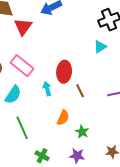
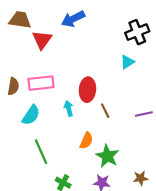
pink rectangle: (22, 66) -> (41, 83), turned -45
green star: (82, 132) -> (107, 156), size x1.5

